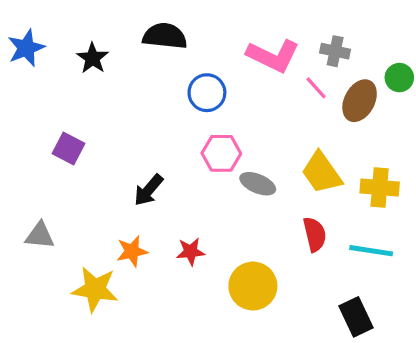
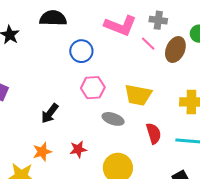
yellow trapezoid: (322, 173) -> (138, 95), moved, turned -40
gray ellipse: (258, 184) -> (113, 119), moved

